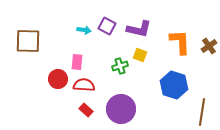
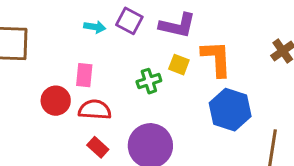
orange L-shape: (180, 42) -> (217, 59), moved

